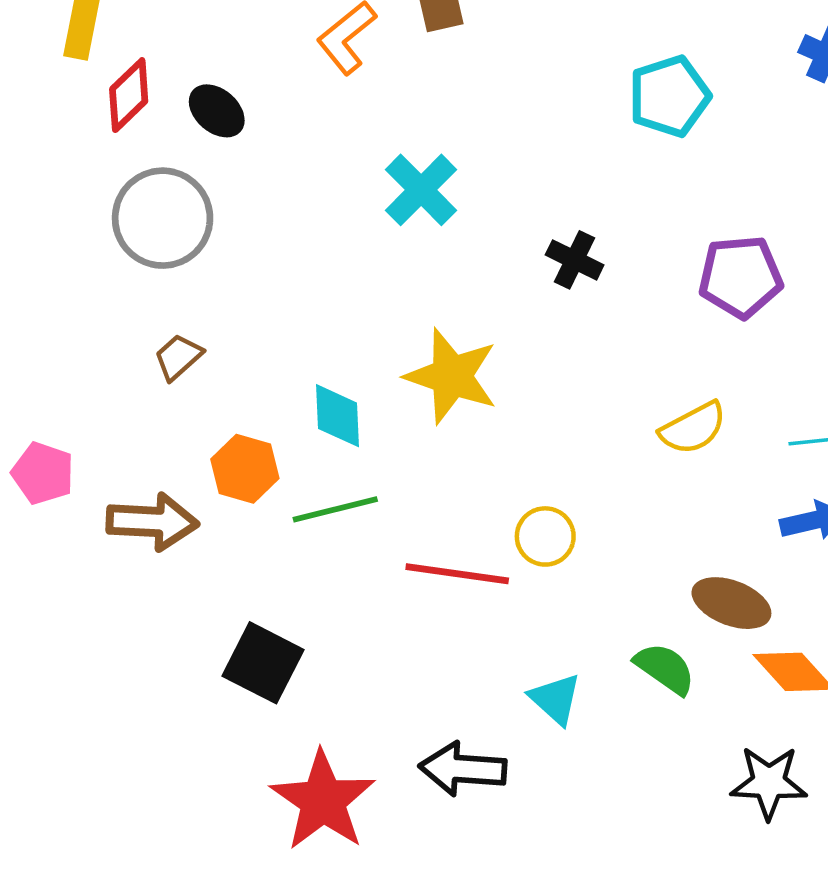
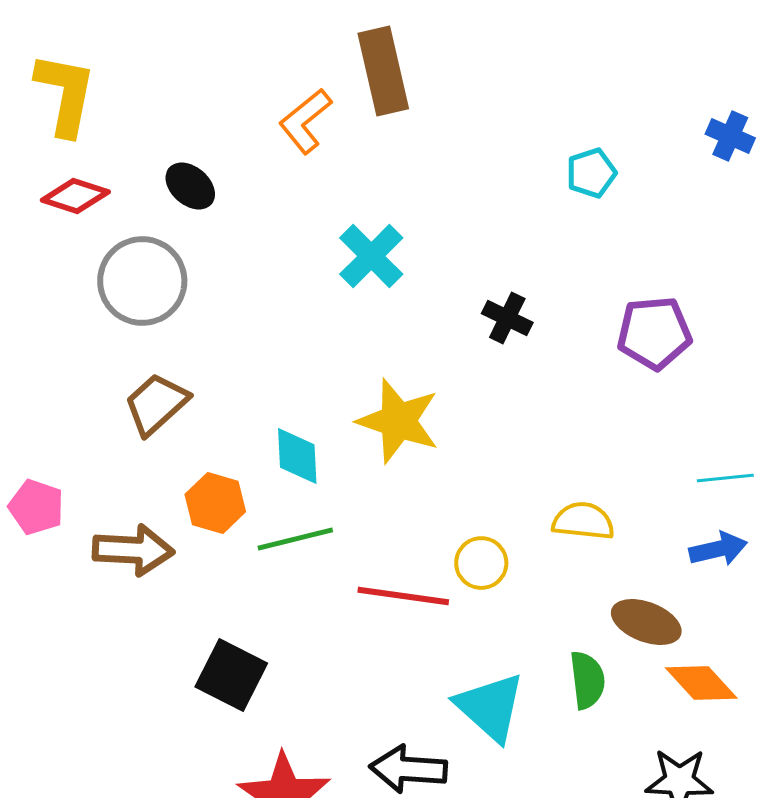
red diamond: (129, 95) -> (75, 196), moved, turned 62
cyan pentagon: (669, 96) -> (591, 173), size x0.7
brown trapezoid: (178, 357) -> (156, 404), size x1.5
yellow semicircle: (693, 428) -> (583, 521), moved, turned -146
green semicircle: (665, 669) -> (587, 680), turned 48
cyan triangle: (555, 699) -> (490, 707), size x1.5

